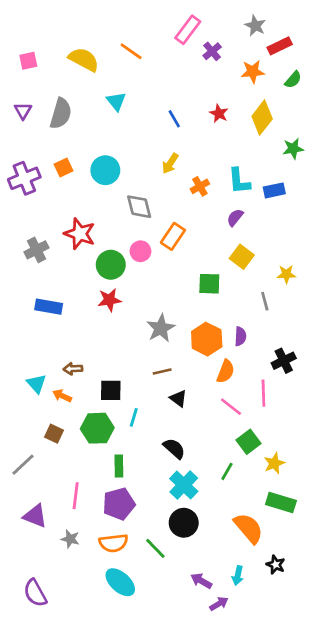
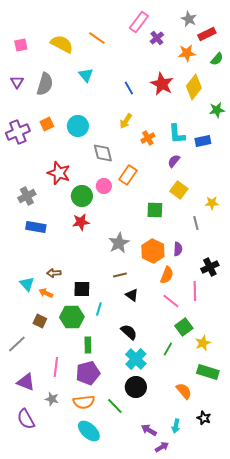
red star: (219, 113) -> (162, 84), size x1.6
gray cross: (36, 250) -> (27, 196), moved
orange semicircle: (249, 528) -> (184, 391), size x0.7
purple semicircle: (35, 593) -> (26, 419), moved

